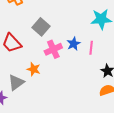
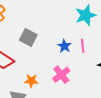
pink cross: (53, 49) -> (61, 75), moved

